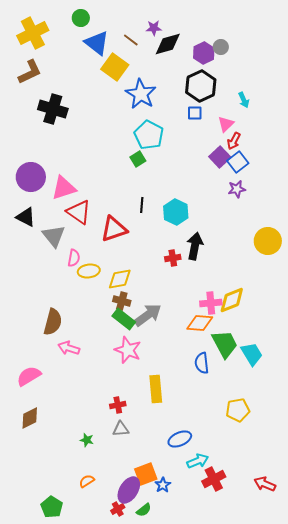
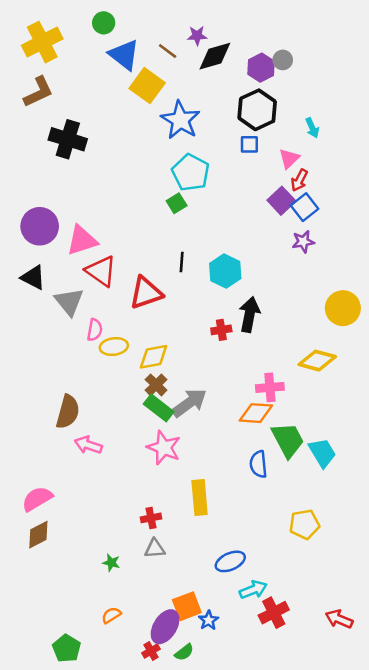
yellow diamond: (232, 300) -> (317, 361), moved, turned 36
brown cross: (122, 301) -> (156, 385), turned 30
pink semicircle: (29, 376) -> (37, 499), moved

